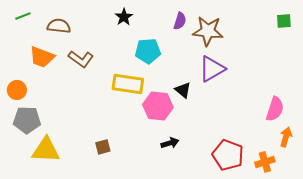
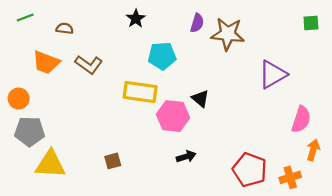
brown semicircle: (59, 26) -> (65, 28), size x0.7
purple triangle: (212, 69) -> (273, 74), moved

